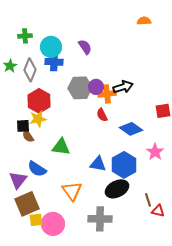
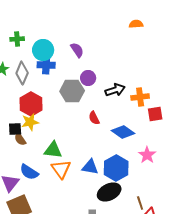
purple circle: (96, 87) -> (88, 78), moved
orange cross: (107, 94) -> (140, 97), moved
orange triangle: (72, 191) -> (61, 169), moved

